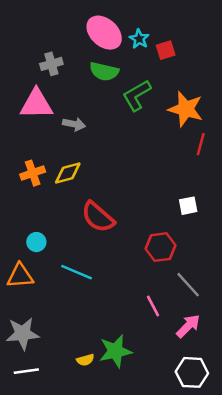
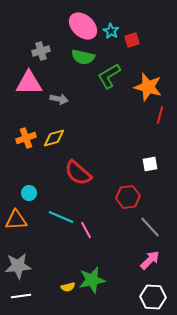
pink line: (153, 306) -> (86, 230), moved

